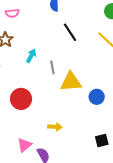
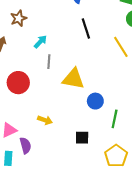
gray line: (52, 67) -> (49, 62), moved
black square: (102, 141) -> (82, 138), moved

